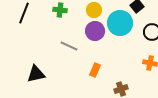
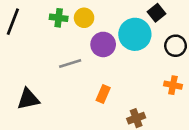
yellow circle: (94, 10) -> (84, 18), moved
gray line: (69, 46) -> (70, 64), turned -42

